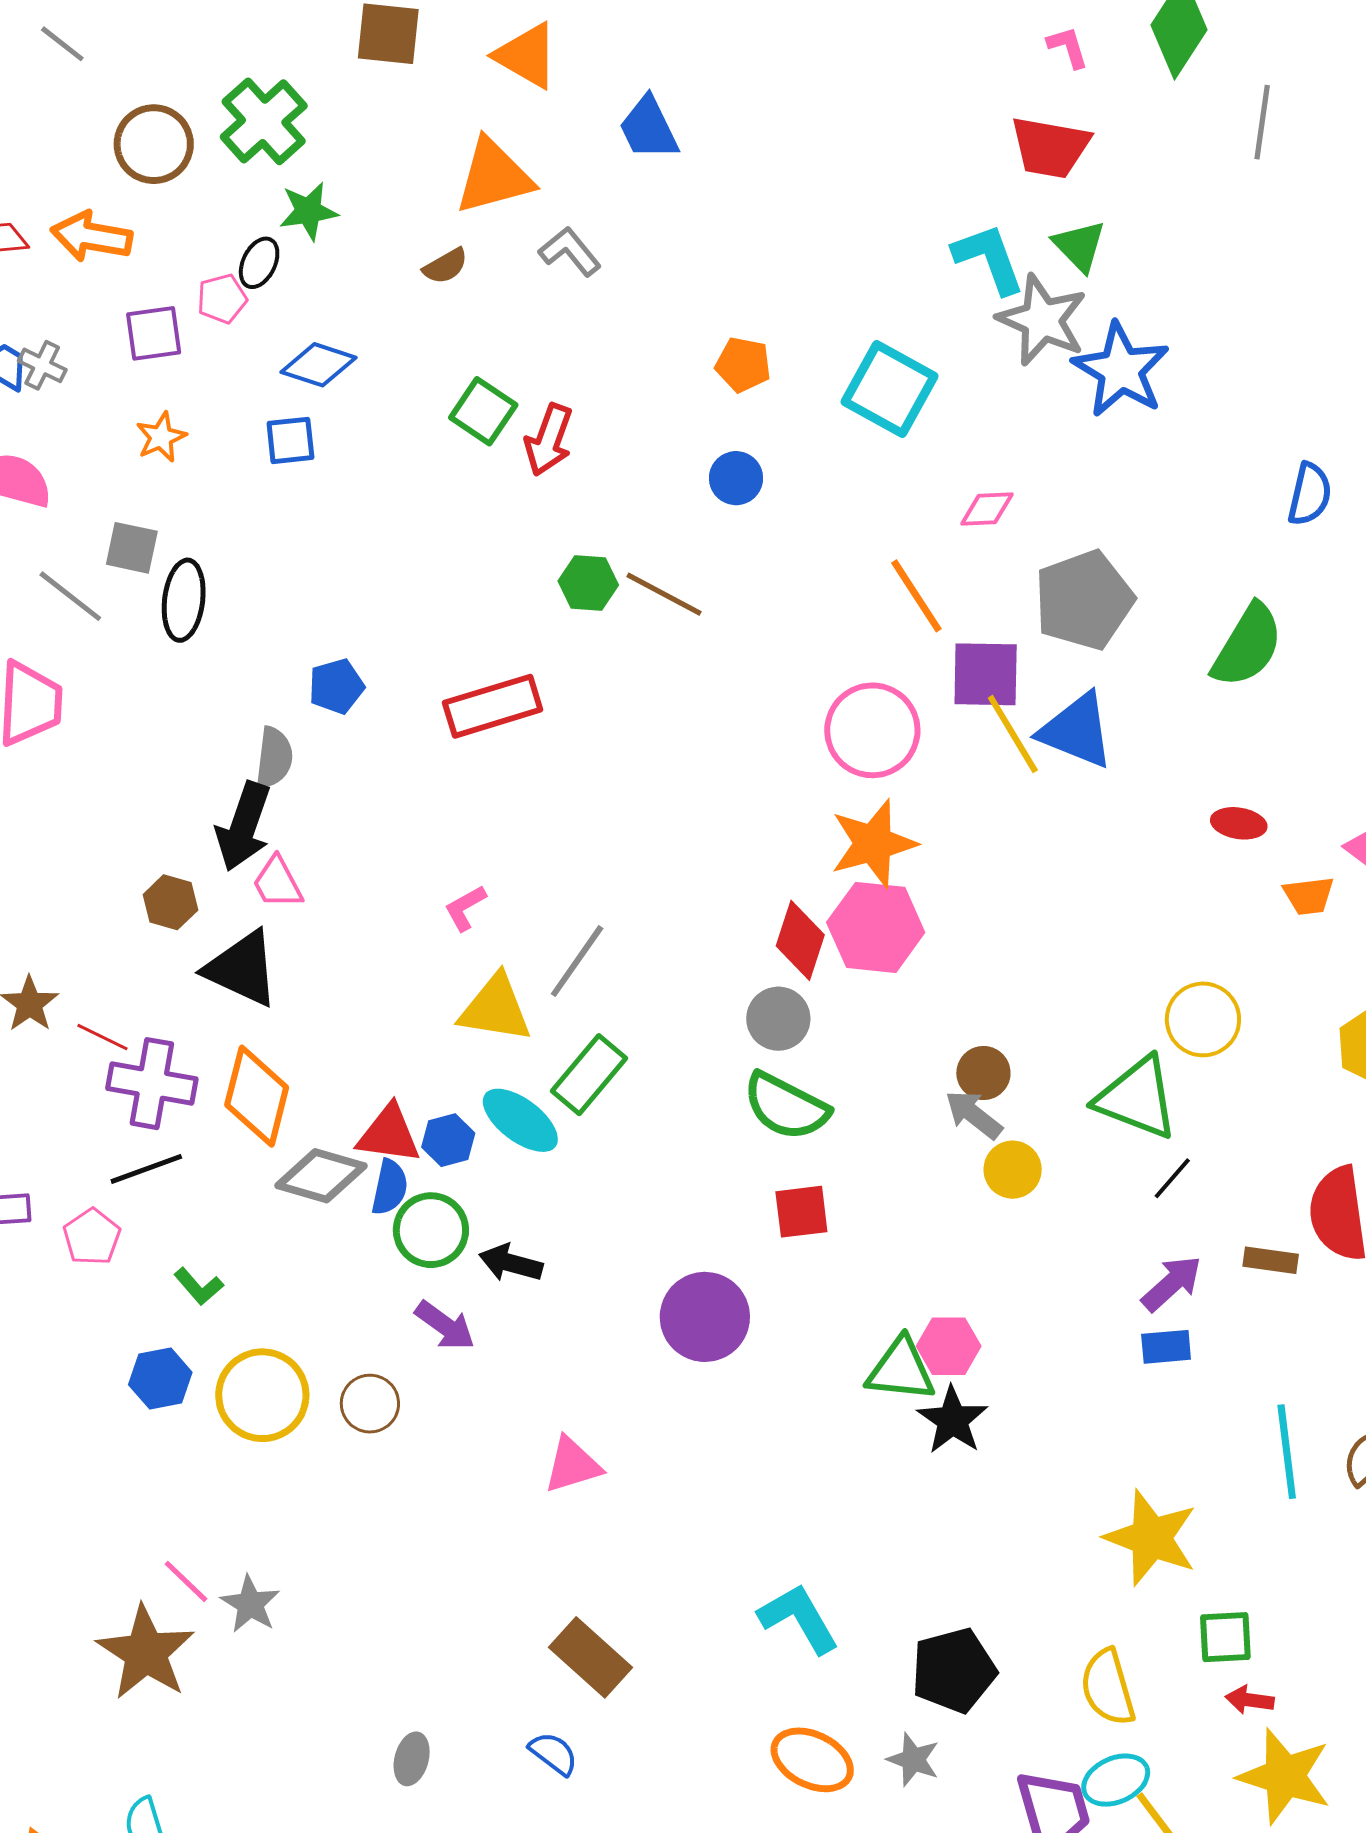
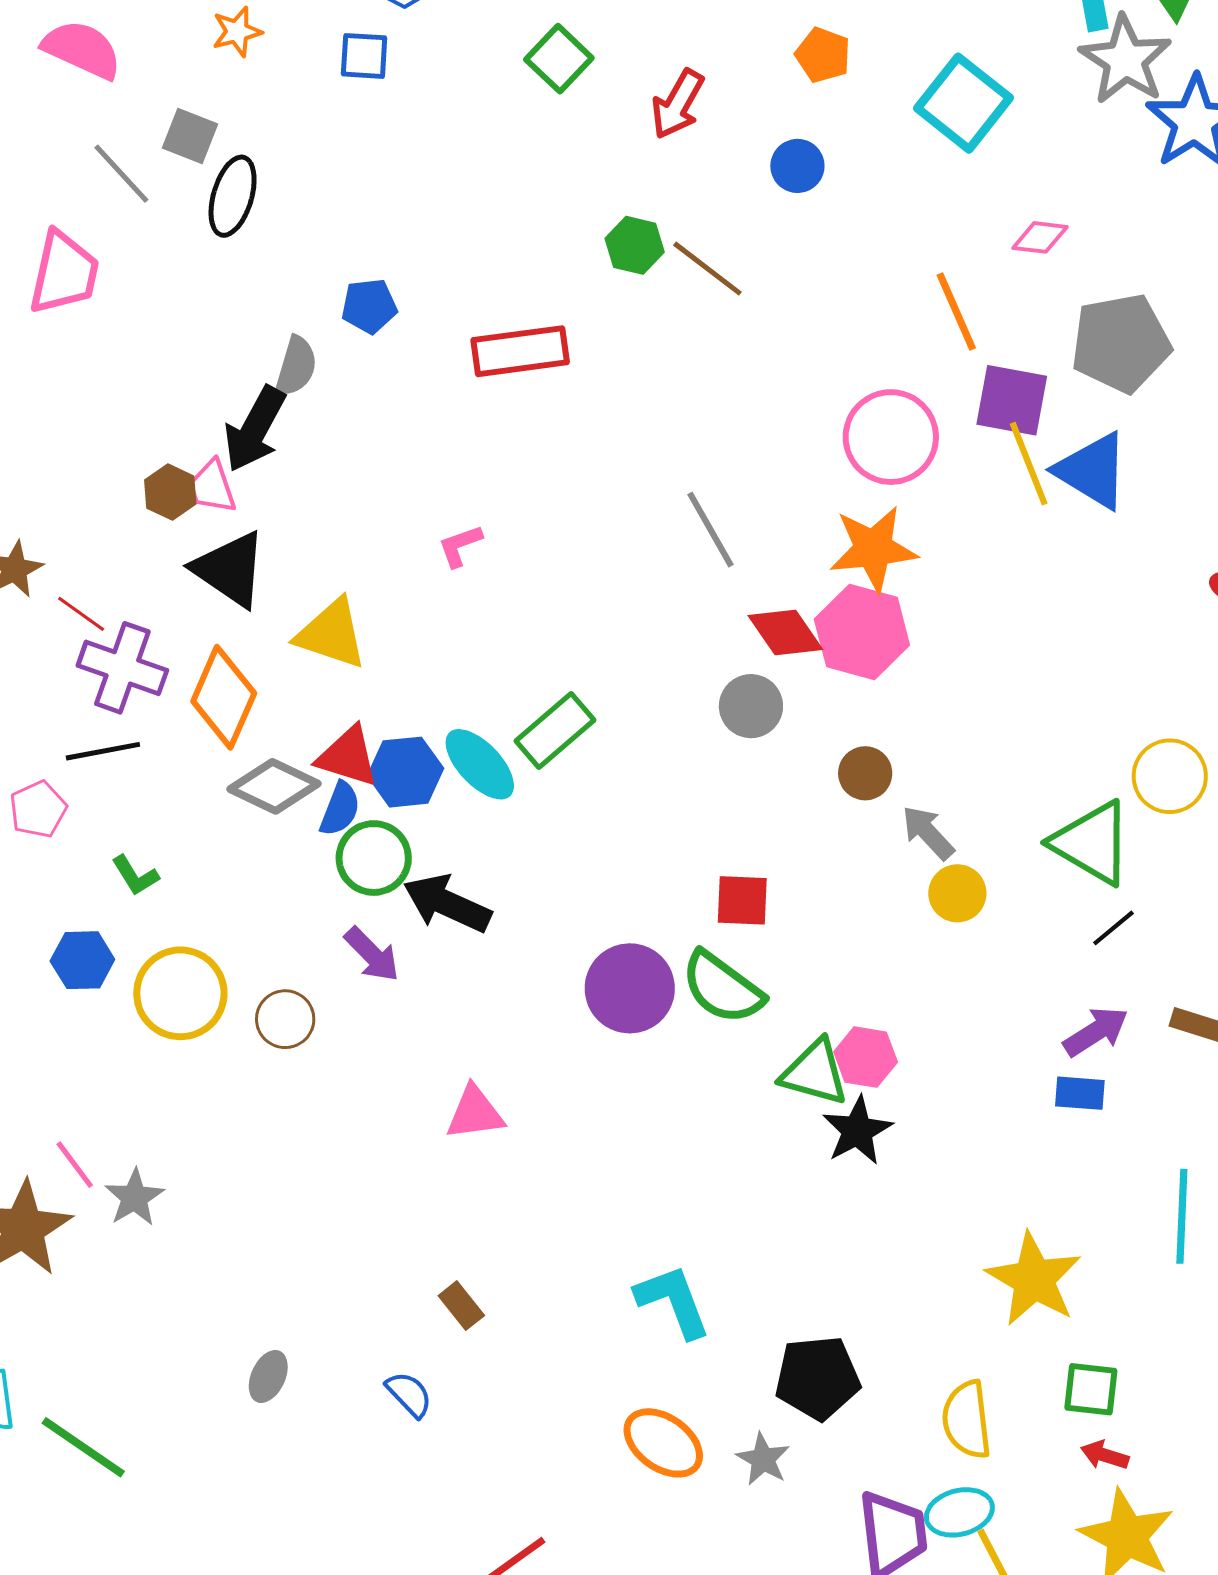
red arrow: (549, 440) -> (678, 104), moved
pink trapezoid: (278, 883) -> (212, 487), moved
red diamond: (800, 940) -> (785, 633), turned -62
gray line: (577, 961) -> (710, 530), moved, turned -74
yellow triangle: (495, 1008) -> (331, 634), moved
brown circle: (983, 1073) -> (865, 773), moved
green semicircle: (786, 1106) -> (722, 988), moved
blue hexagon: (448, 1140) -> (405, 772), size x1.4
black arrow: (511, 1263) -> (447, 903), size x1.4
brown rectangle: (591, 1657) -> (461, 1306), size x0.6

